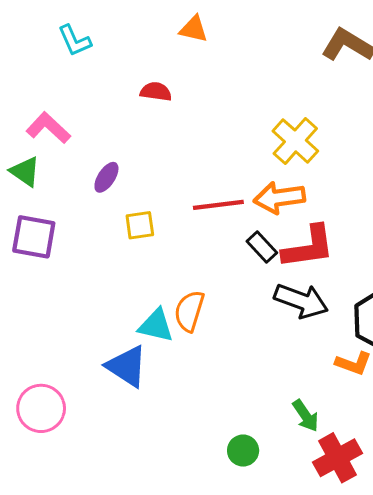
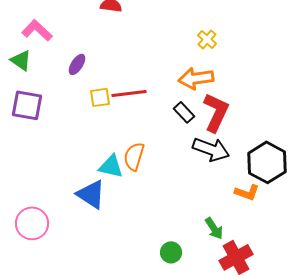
yellow cross: (295, 141) -> (207, 39), size x0.6
red line: (218, 205) -> (129, 93), moved
red L-shape: (308, 247) -> (216, 112), turned -57

